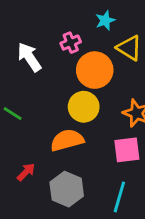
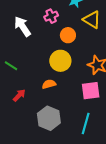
orange circle: (95, 70) -> (68, 35), size x0.6
orange semicircle: (67, 140) -> (49, 84), size x0.6
red arrow: (26, 172) -> (19, 95), moved

